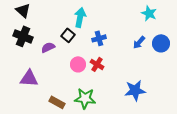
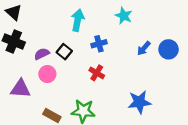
cyan star: (149, 13) -> (124, 16), moved
black square: (68, 35) -> (64, 52), moved
pink circle: (78, 64) -> (47, 74), moved

